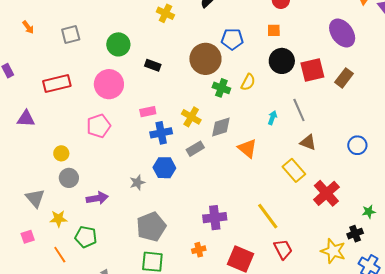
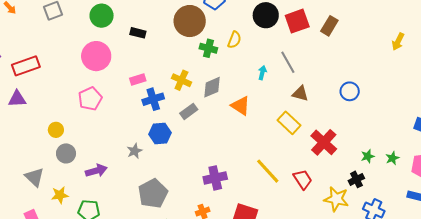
red rectangle: (57, 84) -> (26, 66), moved
red trapezoid: (283, 249) -> (303, 179), moved

